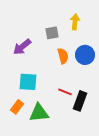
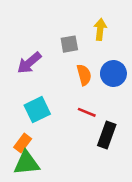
cyan square: (28, 82) -> (37, 110), turned -30
red line: (65, 92) -> (87, 112), moved
green triangle: (39, 113) -> (27, 163), moved

